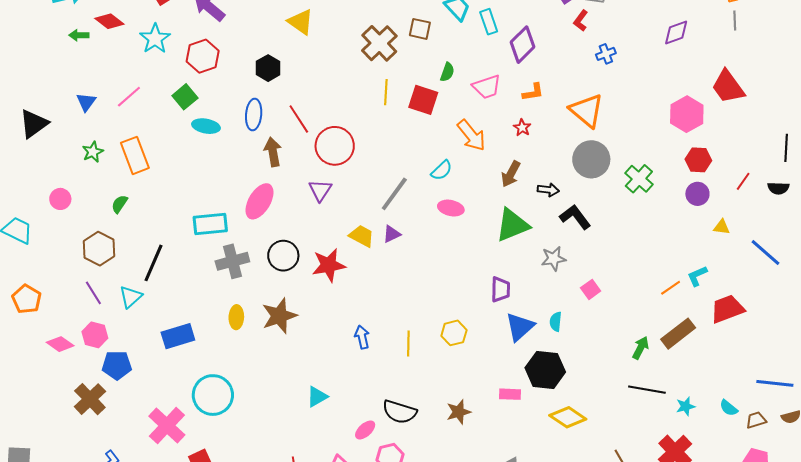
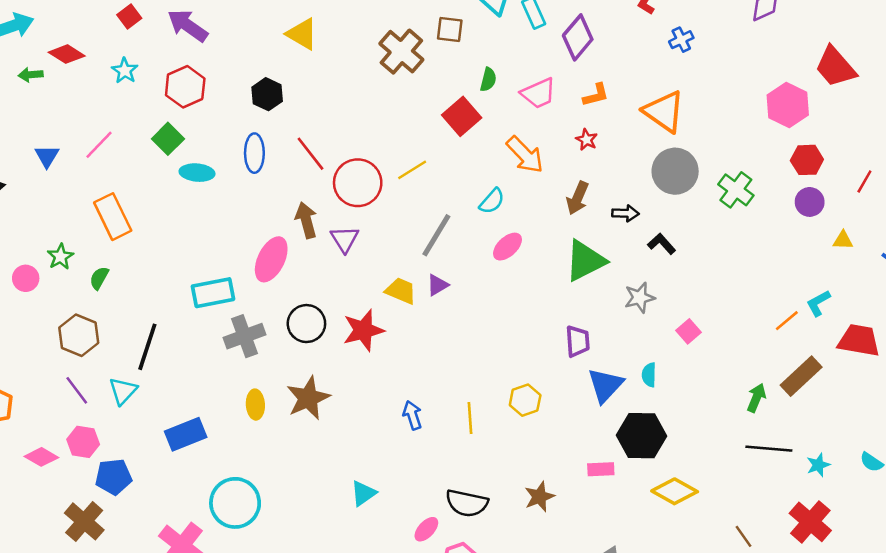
cyan star: (155, 39) -> (125, 71), size x0.7
yellow line: (386, 92) -> (412, 170), moved, turned 60
red square: (423, 100) -> (462, 116), turned 36
green star: (93, 152) -> (60, 257), moved
brown arrow: (273, 152) -> (306, 220), moved
pink ellipse: (451, 208) -> (507, 247), turned -50
black L-shape: (575, 217) -> (662, 244), size x0.7
red trapezoid: (727, 309) -> (859, 340), turned 36

